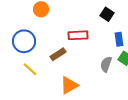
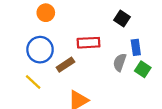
blue circle: (24, 41) -> (40, 50), moved
gray semicircle: (106, 64) -> (120, 62), moved

